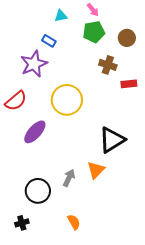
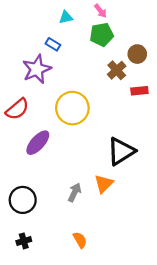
brown circle: (127, 38) -> (137, 54), moved
brown cross: (108, 65) -> (117, 70), turned 30
black circle: (38, 191) -> (23, 200), moved

